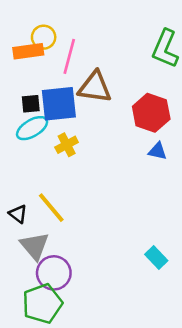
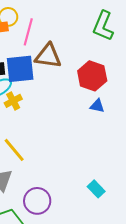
yellow cross: (67, 145) -> (13, 101), moved
purple circle: (54, 273) -> (37, 201), moved

